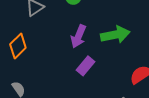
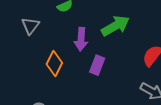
orange diamond: (18, 46) -> (54, 64), moved

